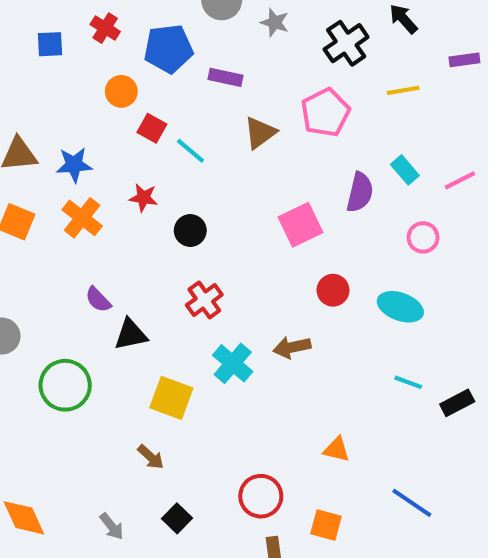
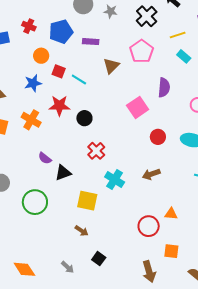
blue star: (74, 165) -> (33, 83), moved
cyan rectangle: (405, 170) -> (184, 56), moved
red star: (143, 198) -> (59, 106), size x1.5
brown arrow: (292, 347) -> (151, 174), moved
red circle: (261, 496) -> (149, 226), moved

